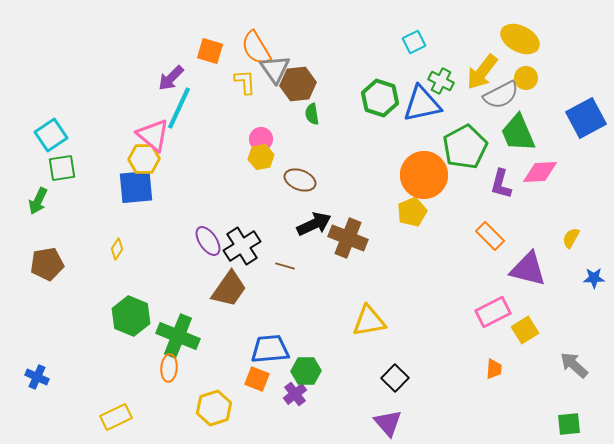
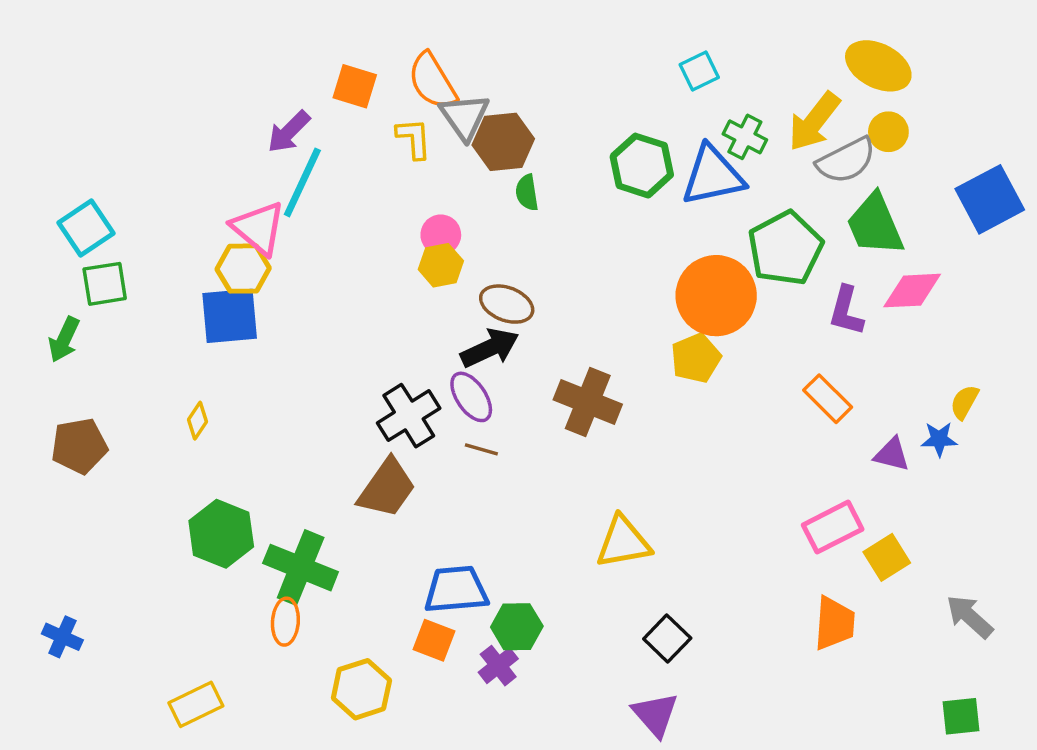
black arrow: (314, 224) -> (490, 348), moved
purple ellipse: (208, 241) -> (471, 397), moved
purple triangle: (528, 269) -> (892, 454), size x0.6
blue star: (594, 278) -> (939, 439), moved
orange trapezoid: (494, 369) -> (834, 623), size x1.6

